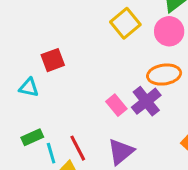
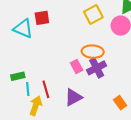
red square: (53, 60) -> (42, 18), moved
orange ellipse: (164, 75) -> (93, 52), moved
cyan triangle: (29, 88) -> (23, 29), moved, size x1.5

